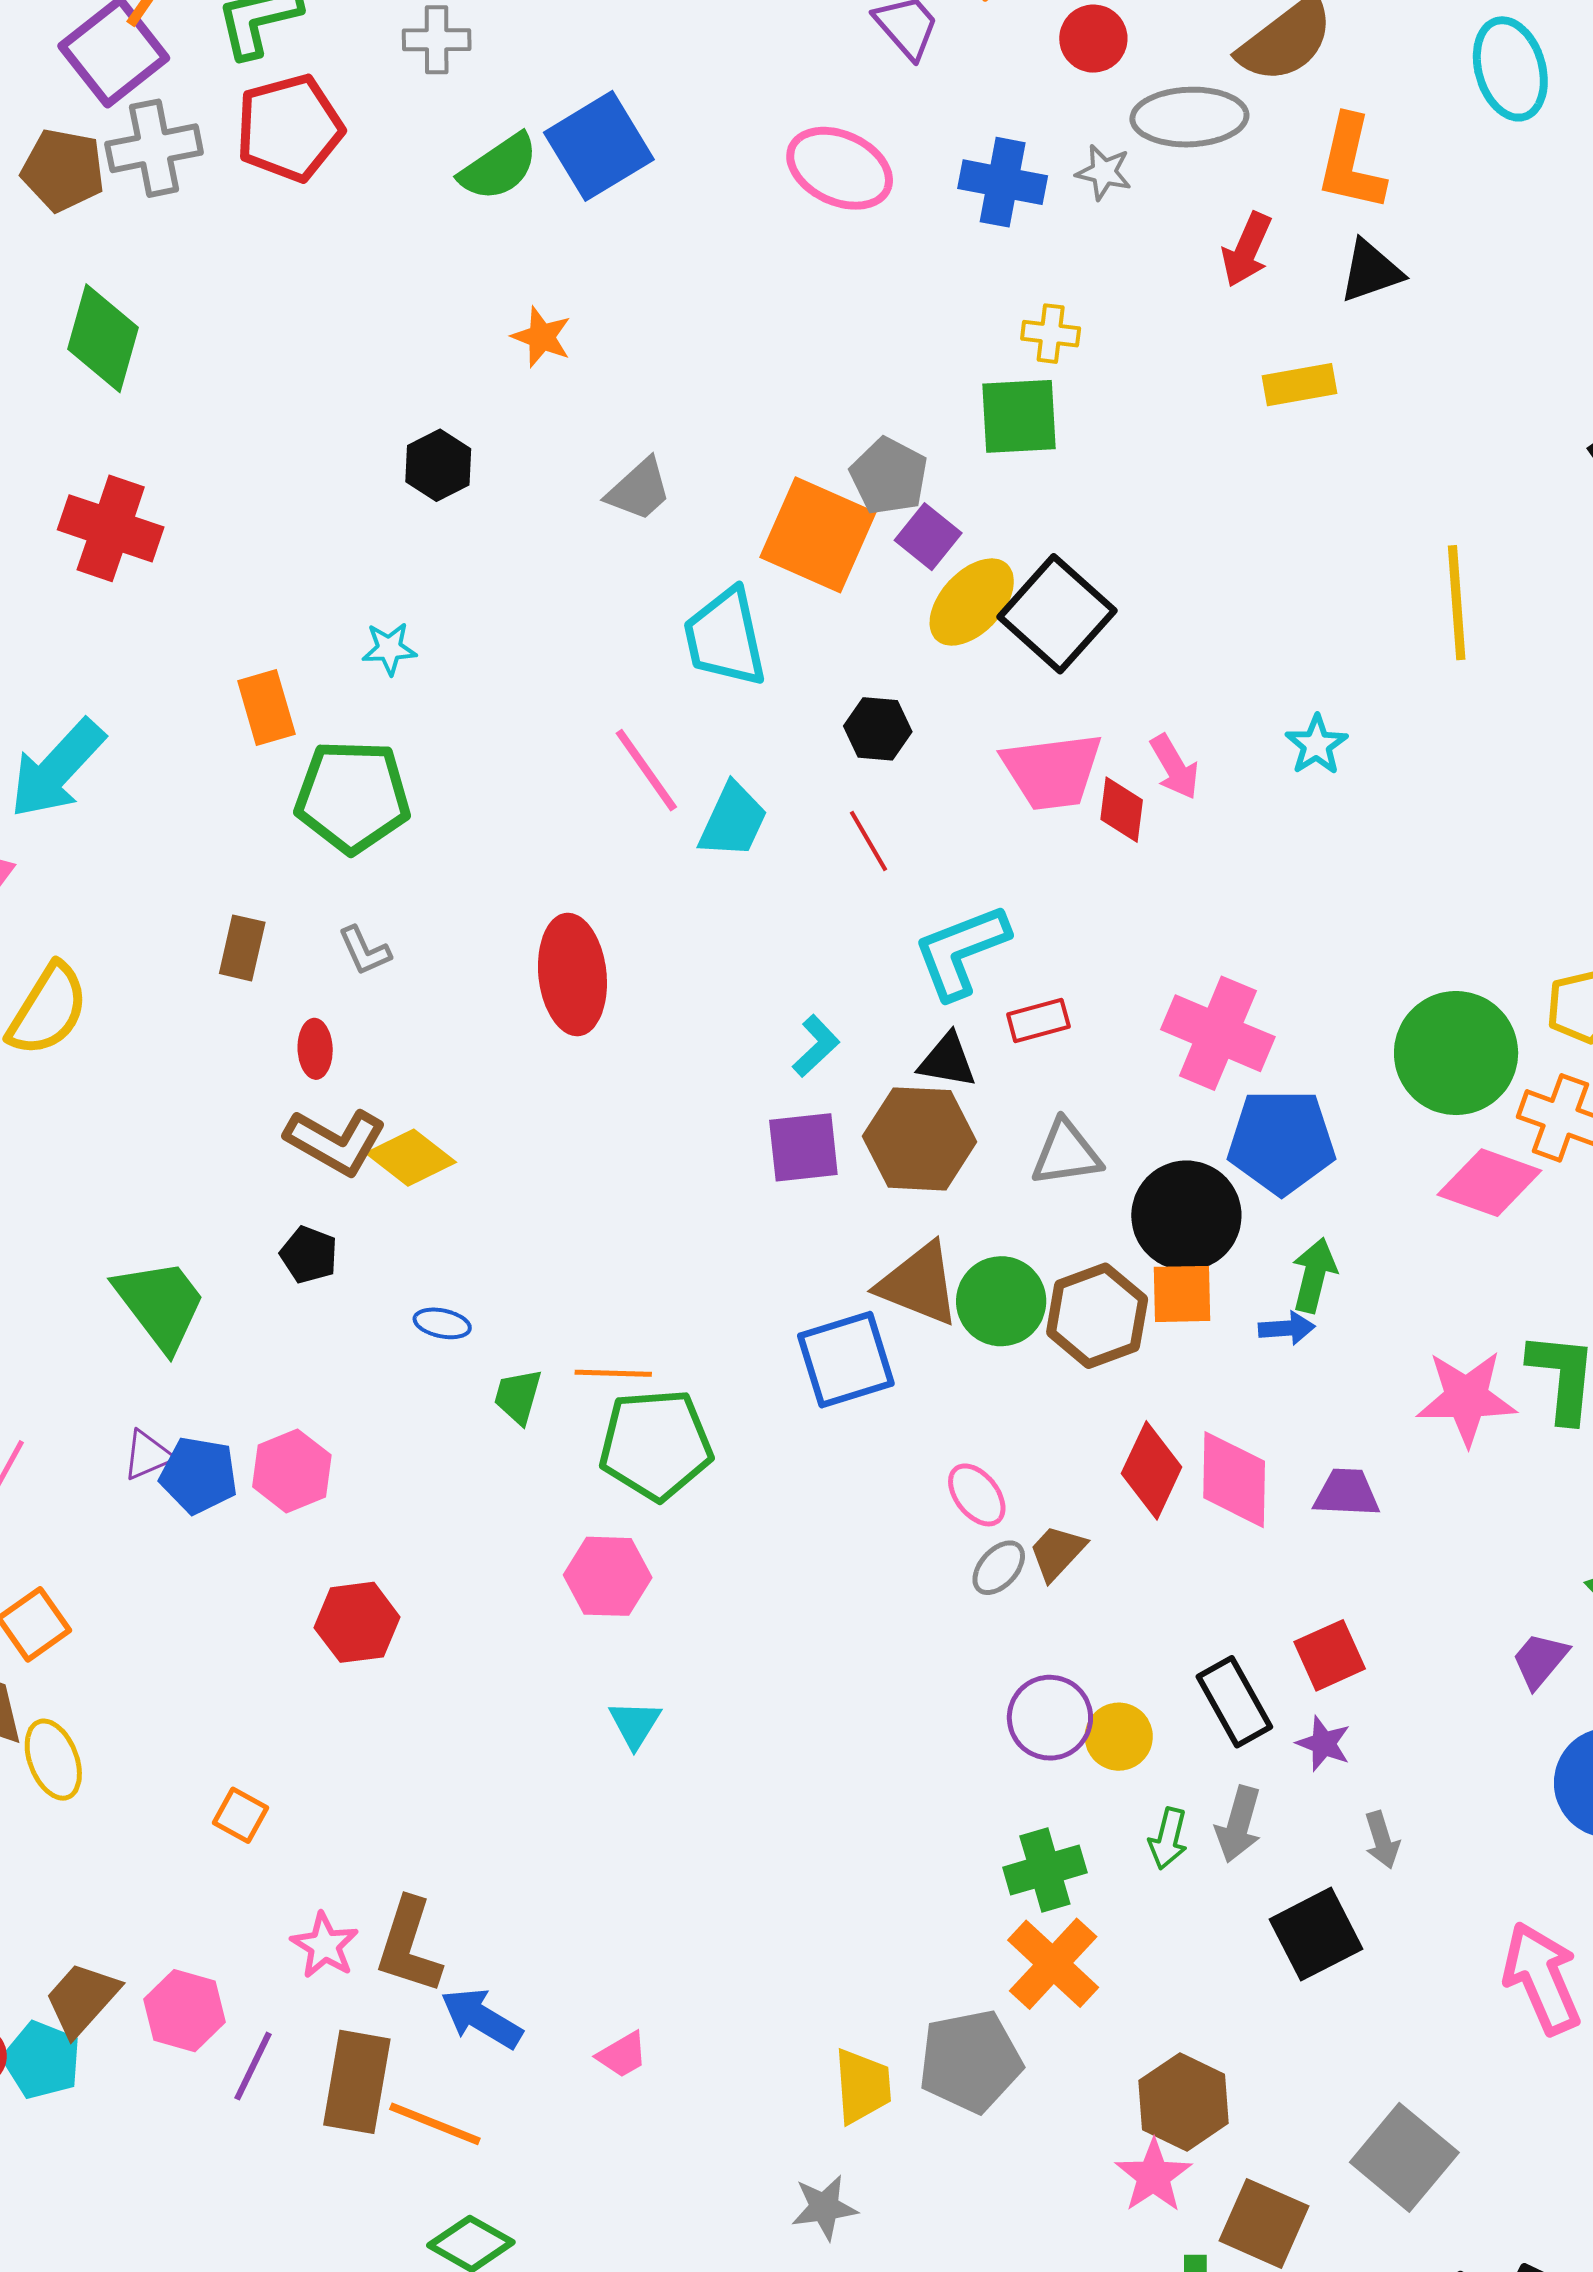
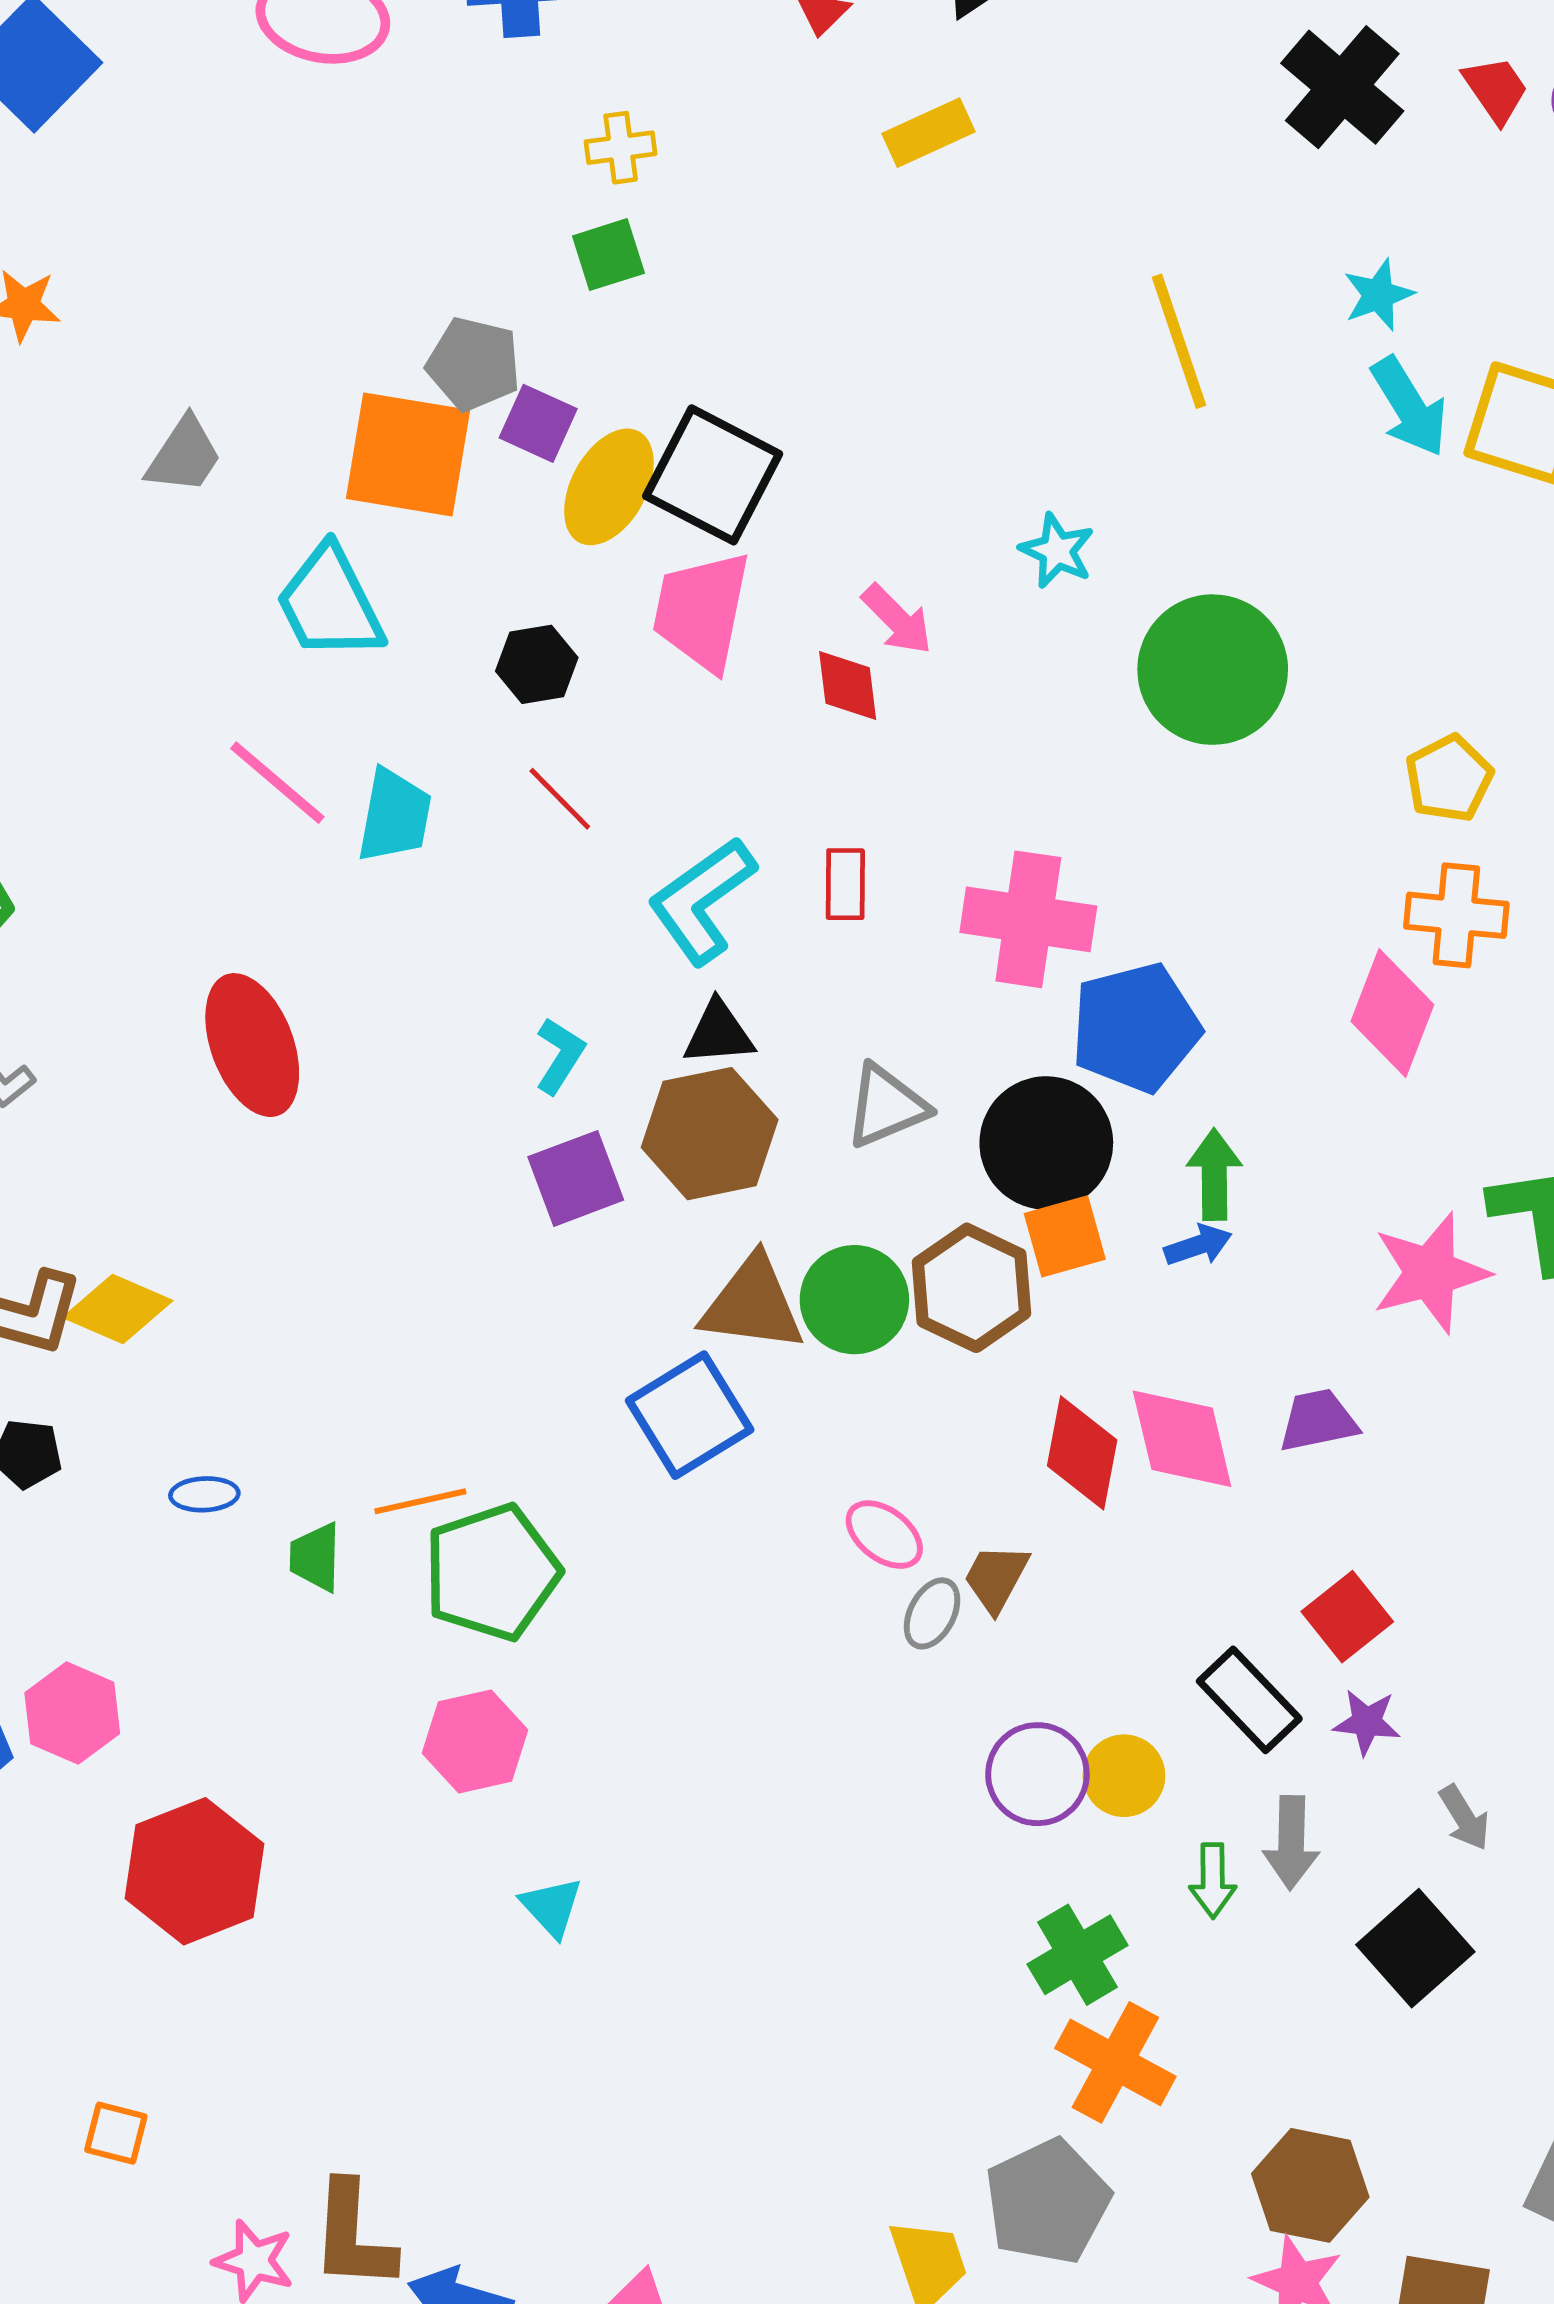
green square: (1019, 416) -> (608, 255), size x0.7
pink trapezoid: (1052, 771) -> (702, 611), moved, turned 123
red rectangle: (1038, 1020) -> (845, 884), moved, turned -60
green circle: (1456, 1053) -> (1213, 670), moved
pink diamond: (1489, 1183) -> (1392, 1013), turned -74
red hexagon: (357, 1622) -> (195, 1871), size x1.4

